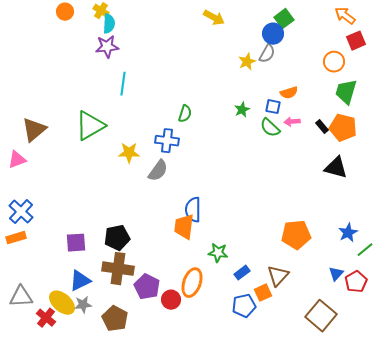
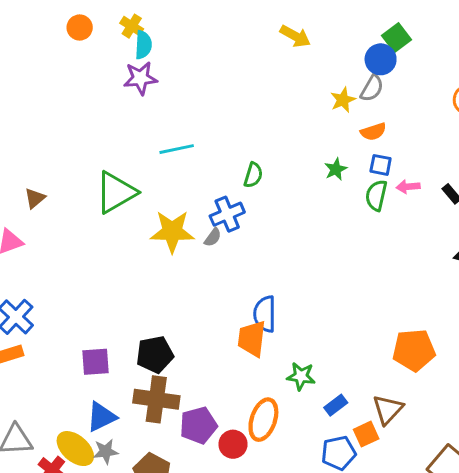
cyan line: (123, 84) -> (177, 149), moved, turned 70
orange semicircle: (289, 93) -> (373, 132), moved
green semicircle: (270, 128) -> (376, 195), turned 60
brown triangle: (34, 130) -> (35, 198), size x0.6
blue cross: (167, 141) -> (227, 214), turned -30
yellow star: (129, 153) -> (172, 232), size x1.4
gray semicircle: (158, 171) -> (213, 237), moved, size x0.6
purple pentagon: (147, 287) -> (198, 425), turned 30

